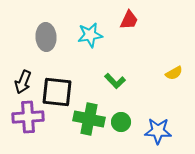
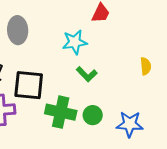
cyan star: (90, 35) -> (75, 42), moved
yellow semicircle: (174, 73) -> (146, 66), turned -66

